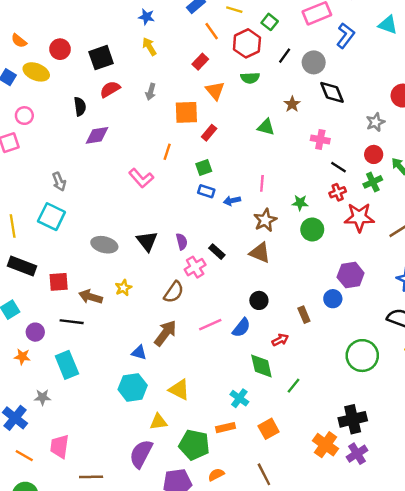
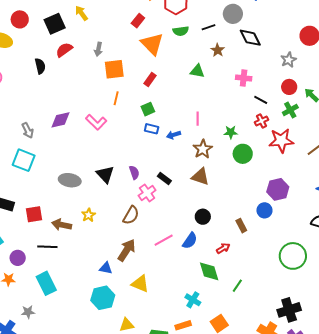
yellow arrow: (149, 47) -> (81, 13), moved
black line: (285, 56) -> (208, 27), moved, turned 40
orange triangle: (215, 91) -> (152, 44), size x1.4
orange square: (186, 112) -> (114, 69), moved
purple diamond: (97, 135) -> (61, 120), moved
yellow triangle: (179, 390) -> (140, 284), moved

